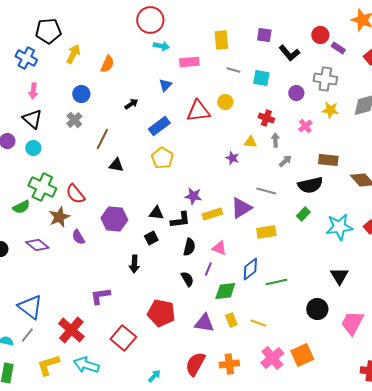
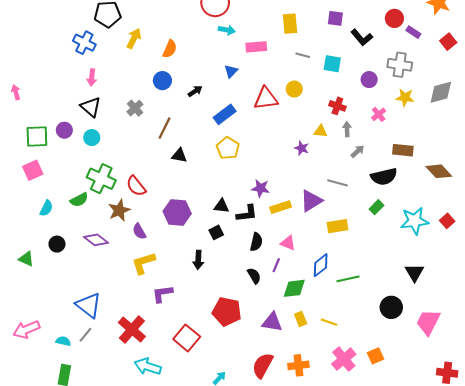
blue circle: (81, 94) -> (162, 81), moved
orange square: (302, 355) -> (375, 356), size x0.7
yellow L-shape: (48, 365) -> (143, 263), moved

